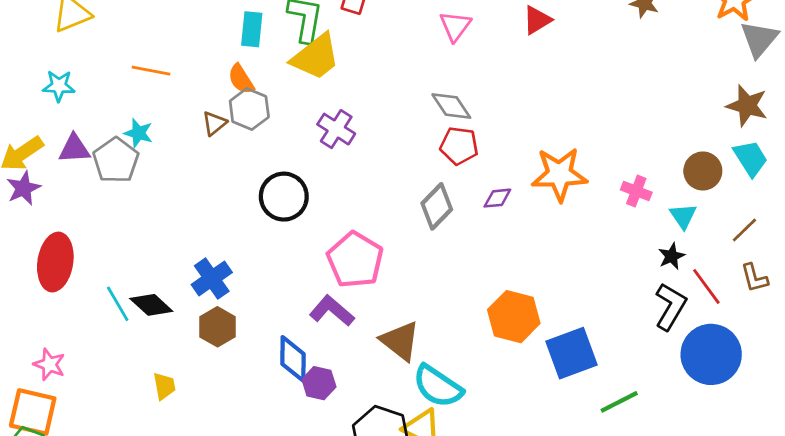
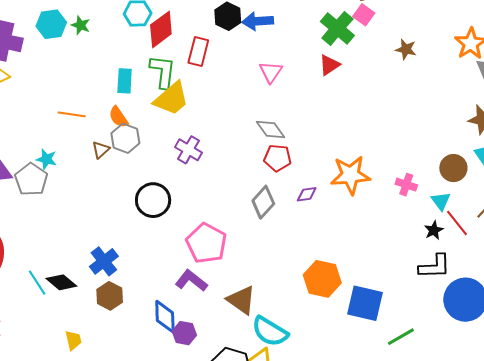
orange line: (151, 71) -> (72, 114), moved
red line: (706, 286) -> (457, 223), moved
black L-shape: (670, 306) -> (435, 266), turned 60
blue square: (571, 353) -> (365, 303), turned 36

